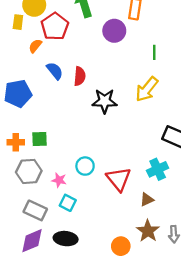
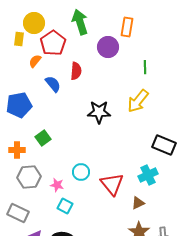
red semicircle: (80, 76) -> (76, 71), moved
green square: (40, 139) -> (43, 138), moved, turned -35
gray rectangle: (35, 210) -> (18, 213), moved

